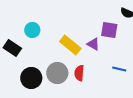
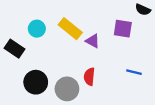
purple triangle: (93, 44) -> (93, 41), moved
yellow rectangle: (70, 45) -> (70, 29), moved
gray circle: (57, 73) -> (67, 89), moved

